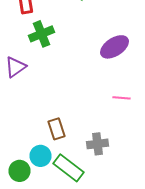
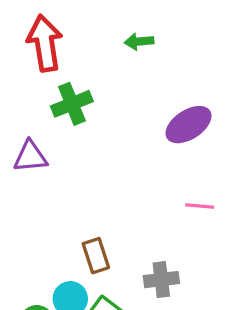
purple triangle: (16, 67) -> (30, 157), turned 30

